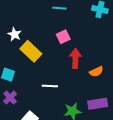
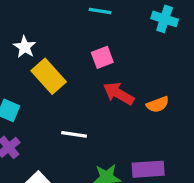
red arrow: (75, 58) -> (119, 94), turned -66
orange semicircle: (96, 72) -> (158, 104), moved

